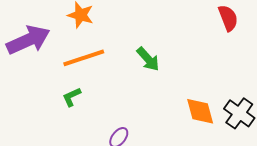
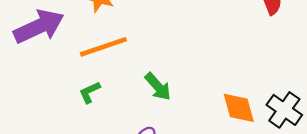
green arrow: (148, 59) -> (158, 87), moved

